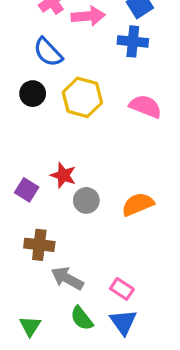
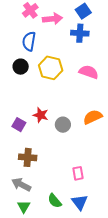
blue semicircle: (48, 52) -> (29, 41), turned 54
gray circle: (86, 200) -> (63, 125), moved
orange semicircle: (138, 204) -> (93, 117), moved
gray arrow: (67, 278) -> (21, 185), moved
pink rectangle: (122, 289) -> (78, 173), moved, turned 48

